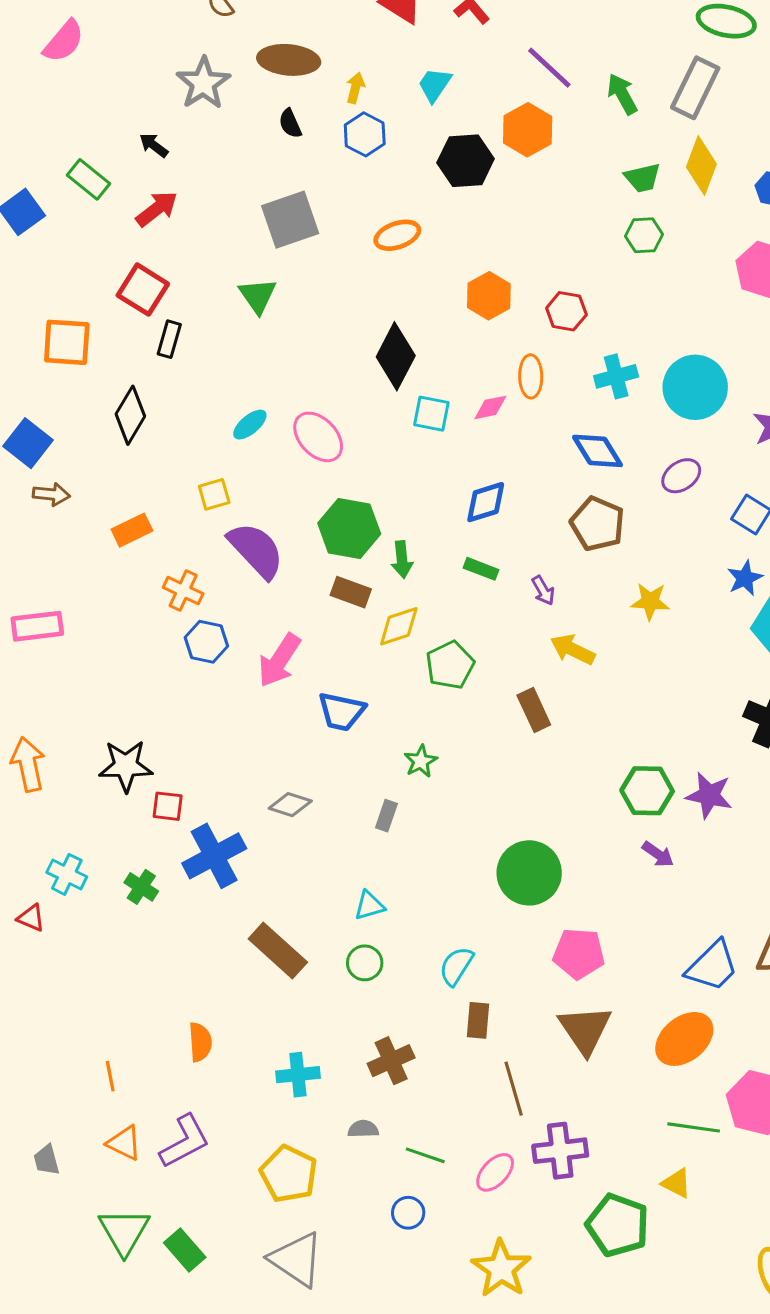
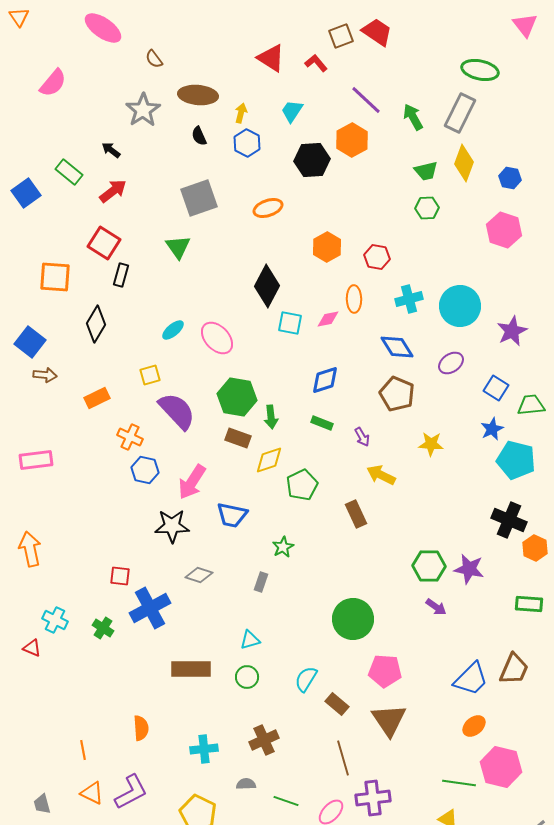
black star: (126, 766) -> (172, 526), moved
brown rectangle: (278, 951) -> (191, 669), turned -42
brown rectangle: (478, 1020) -> (337, 704), moved, turned -55
orange ellipse: (684, 1039) -> (474, 726), moved, size x0.6

